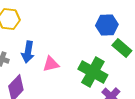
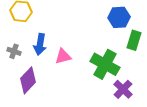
green rectangle: (122, 48) -> (134, 40), turned 66

